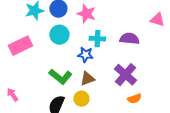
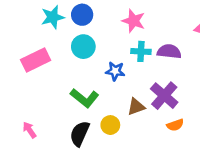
pink star: (86, 14) -> (134, 21), moved
cyan cross: (97, 39) -> (141, 51), moved
brown triangle: (87, 79) -> (136, 107), moved
pink arrow: (12, 95) -> (29, 130), moved

